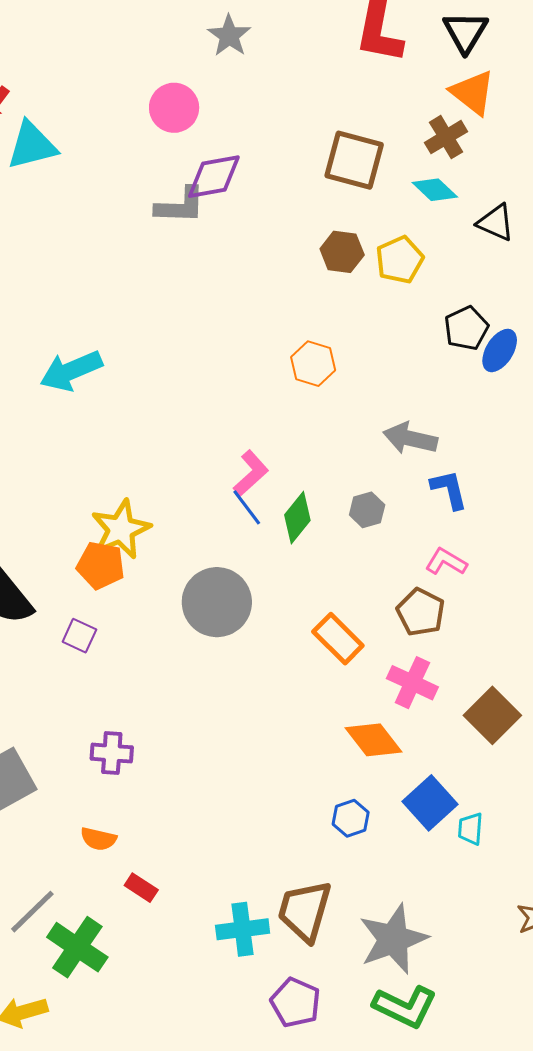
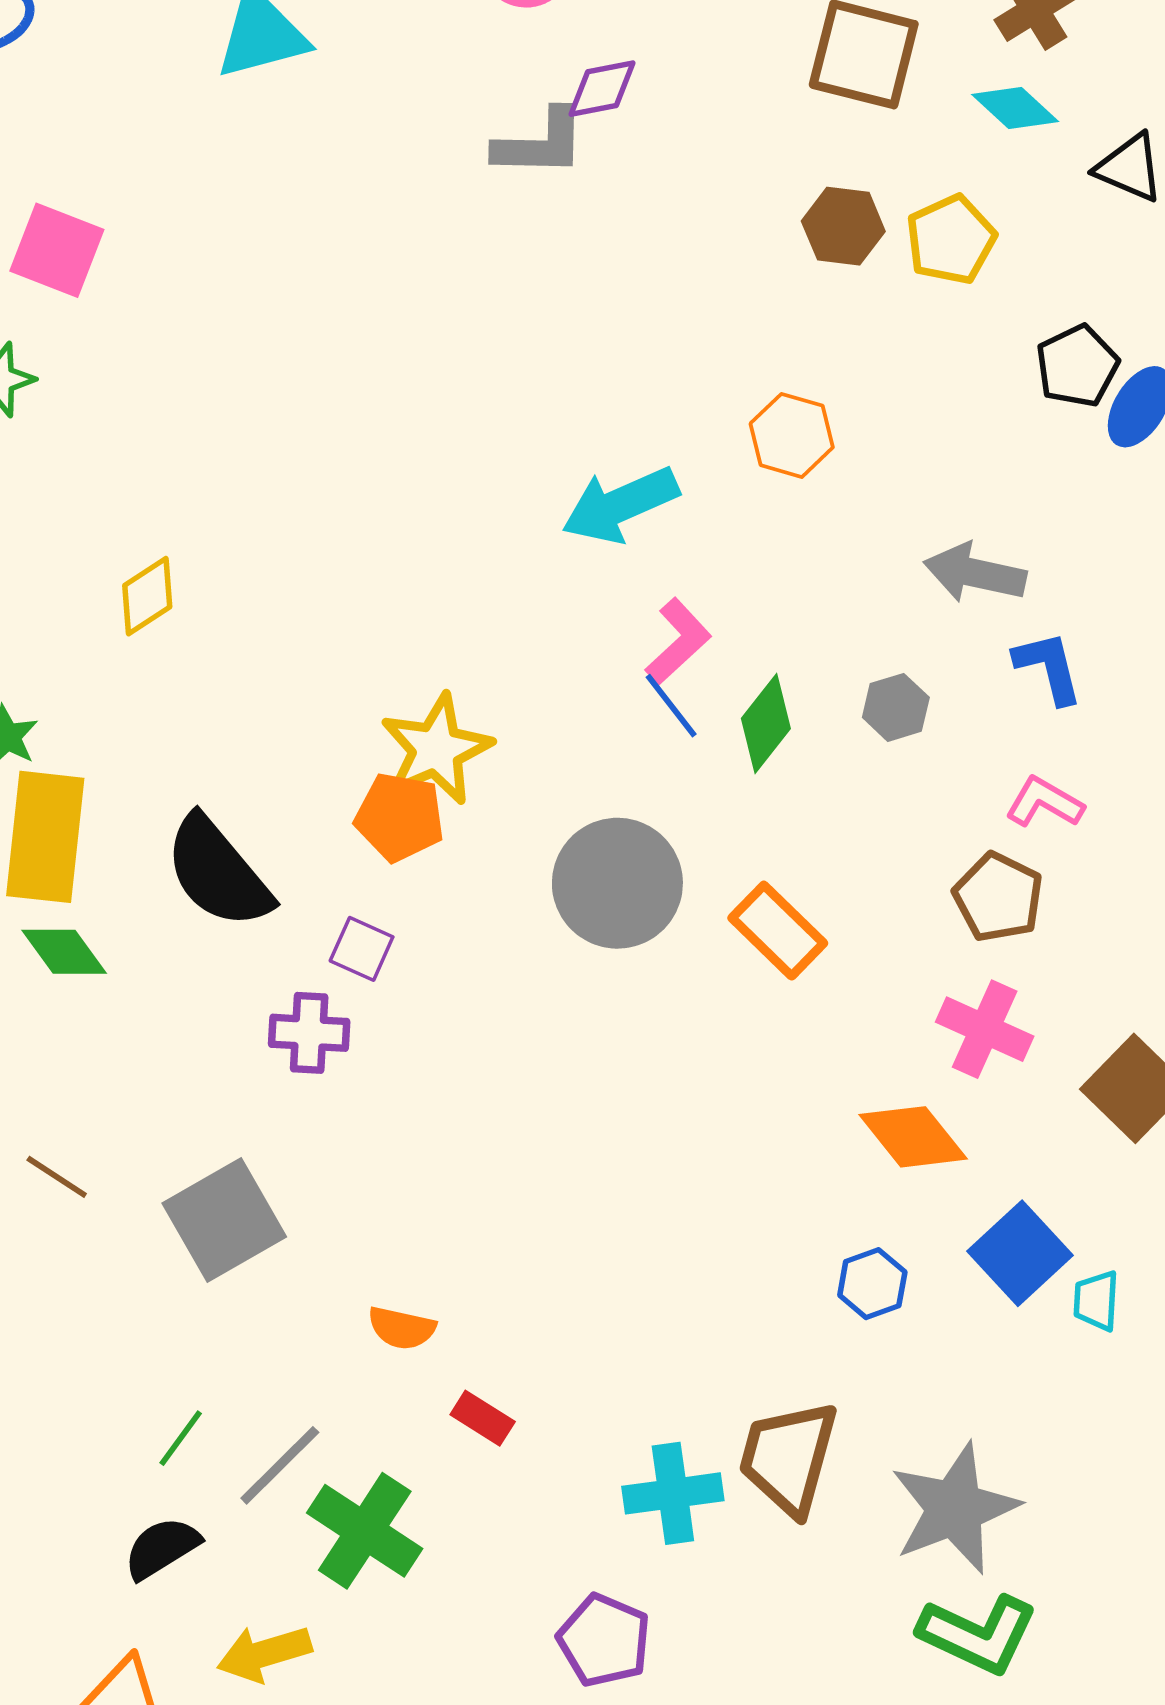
purple diamond: (214, 177) -> (602, 89), size x0.7
cyan arrow: (71, 371) -> (620, 505), moved
orange rectangle: (338, 639) -> (778, 931), moved
purple cross: (112, 753) -> (309, 1033), moved
purple pentagon: (296, 1002) -> (604, 1640), moved

